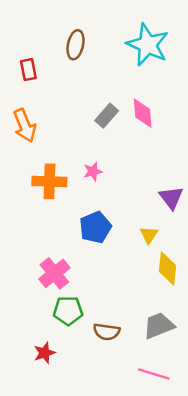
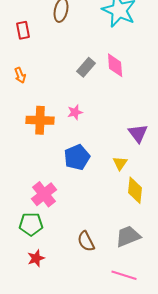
orange arrow: (25, 126) -> (20, 75), size x0.6
green pentagon: (68, 311) -> (31, 224), moved
brown semicircle: (107, 332) -> (86, 241), turned 55

